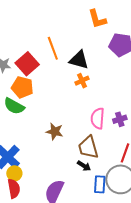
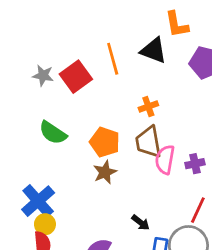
black triangle: (79, 60) -> (154, 50), moved
orange pentagon: (22, 87) -> (105, 142), moved
brown star: (55, 131) -> (105, 172), turned 30
brown trapezoid: (88, 147) -> (148, 142), moved

